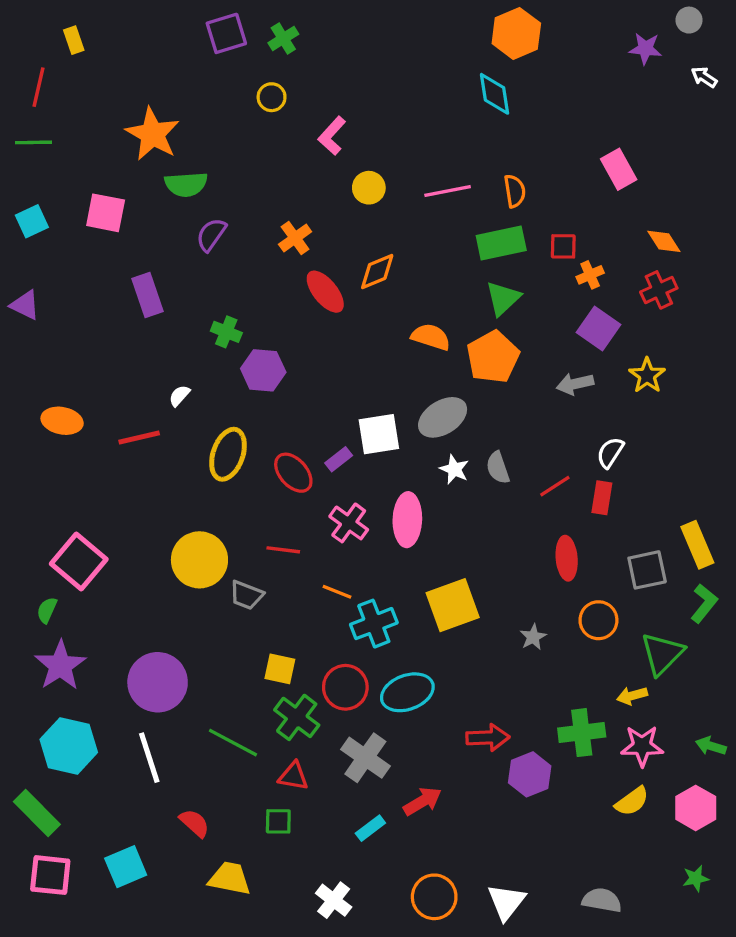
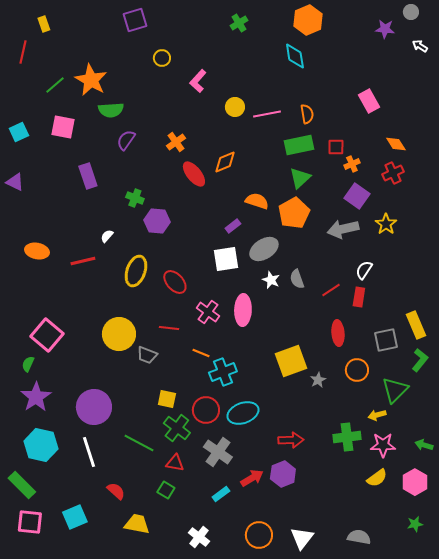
green cross: (283, 39) -> (239, 23), moved
green line: (34, 142) -> (55, 85), moved, turned -40
yellow circle: (369, 188) -> (235, 107), moved
gray arrow: (575, 384) -> (343, 229), size x1.4
purple rectangle: (339, 459) -> (233, 226), moved
yellow square: (453, 605) -> (291, 361), moved
purple hexagon: (530, 774) -> (283, 474), moved
green square: (278, 821) -> (166, 490), turned 30

